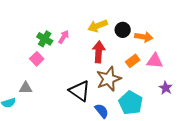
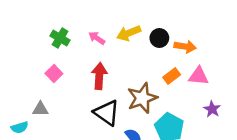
pink arrow: (64, 37) -> (97, 38), moved, turned -88
green cross: (45, 39) -> (60, 38), moved
red arrow: (99, 52) -> (99, 76), moved

